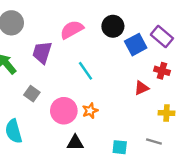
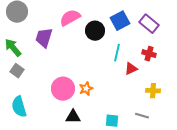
black circle: (113, 26) -> (95, 31), moved
blue square: (136, 45) -> (120, 21), moved
cyan line: (86, 71) -> (117, 53), moved, turned 48
gray square: (32, 94) -> (17, 71), moved

